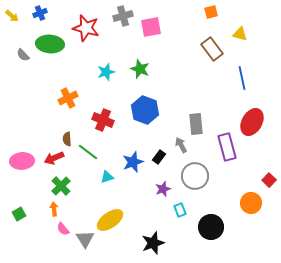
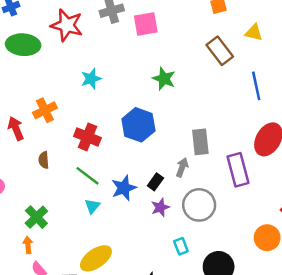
green star: (140, 69) -> (164, 79), moved
gray arrow: (181, 145) -> (182, 167), turned 49
green line: (88, 152) -> (87, 176), moved
red arrow: (54, 158) -> (16, 128), moved, turned 90
cyan triangle: (107, 177) -> (92, 206), turned -32
purple star: (163, 189) -> (160, 207), moved

